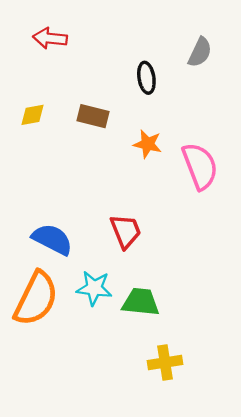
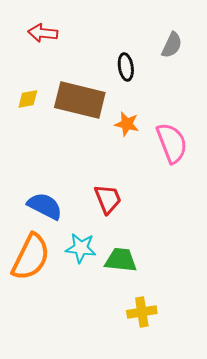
brown rectangle: (93, 116) -> (80, 100), size x1.8

